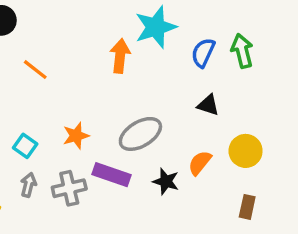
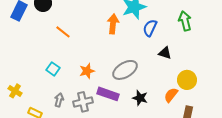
blue semicircle: (203, 53) -> (150, 28), moved
cyan square: (25, 146) -> (53, 69), moved
orange semicircle: (200, 163) -> (171, 95), moved

